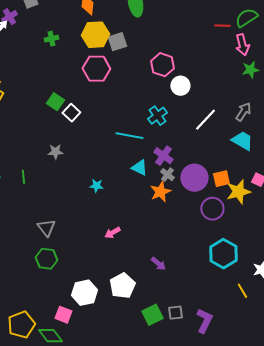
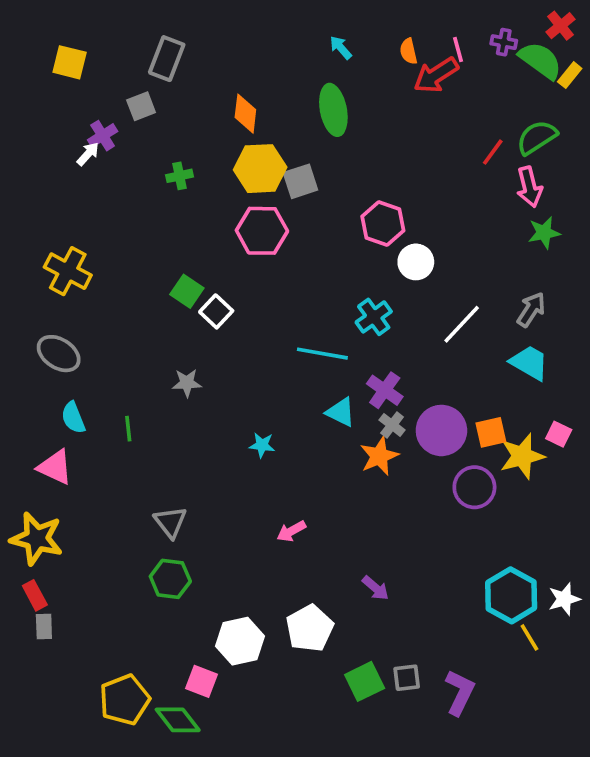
red line: (222, 26) -> (493, 152), turned -56
cyan hexagon: (223, 254) -> (511, 595), moved

